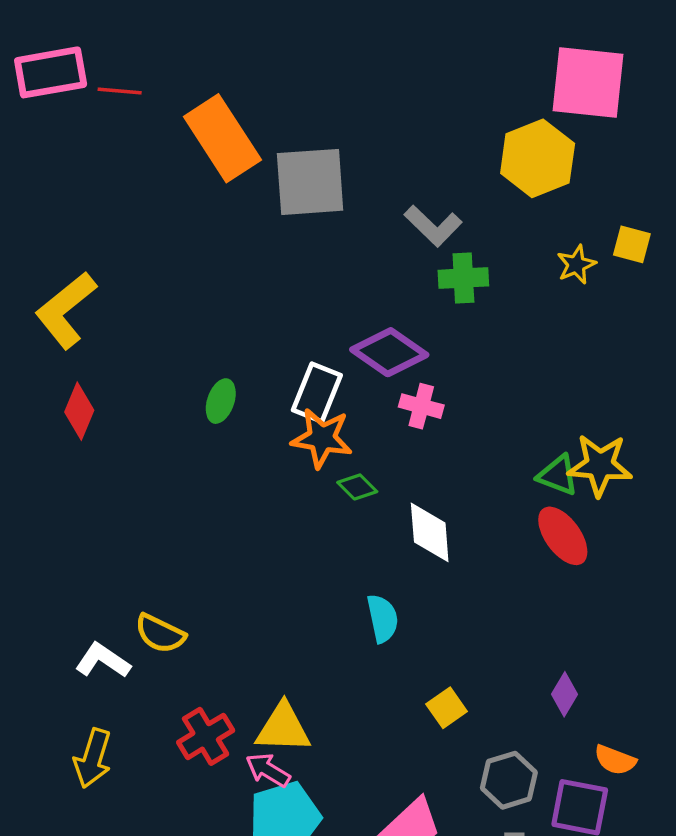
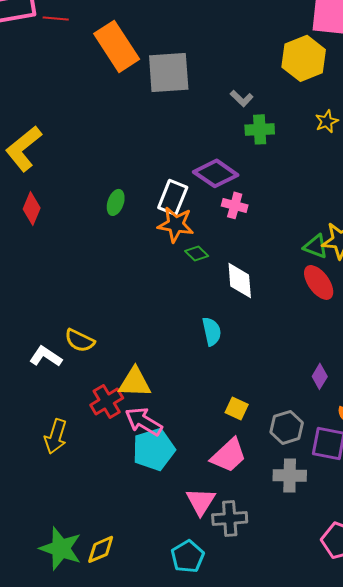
gray L-shape: (433, 226) -> (242, 98), size x0.7
yellow square: (447, 708) -> (237, 408), moved, turned -30
yellow triangle: (283, 728) -> (135, 382), moved
yellow arrow: (93, 758) -> (56, 436), moved
pink arrow: (268, 770) -> (144, 421), size x1.4

